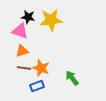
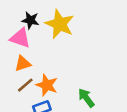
yellow star: (51, 20) -> (60, 24), turned 30
brown line: (24, 68) -> (25, 85), turned -48

